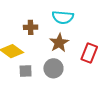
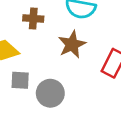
gray circle: (53, 68) -> (50, 93), moved

